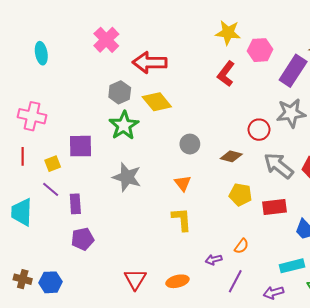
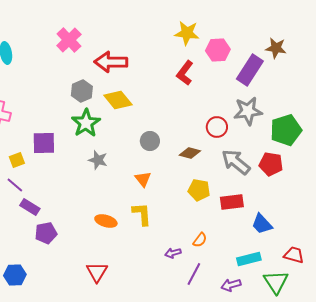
gray star: (127, 177) -> (98, 160), moved, size x0.7
purple rectangle: (75, 204) -> (30, 207), moved, turned -54
orange ellipse: (177, 281) -> (106, 221), moved, turned 30

